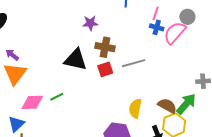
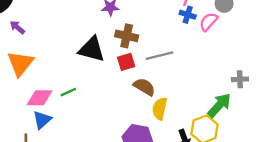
pink semicircle: (175, 33) -> (209, 22), size x0.7
purple arrow: (12, 55) -> (17, 27), moved
brown semicircle: (167, 106) -> (144, 87), moved
blue triangle: (16, 124) -> (42, 120), moved

